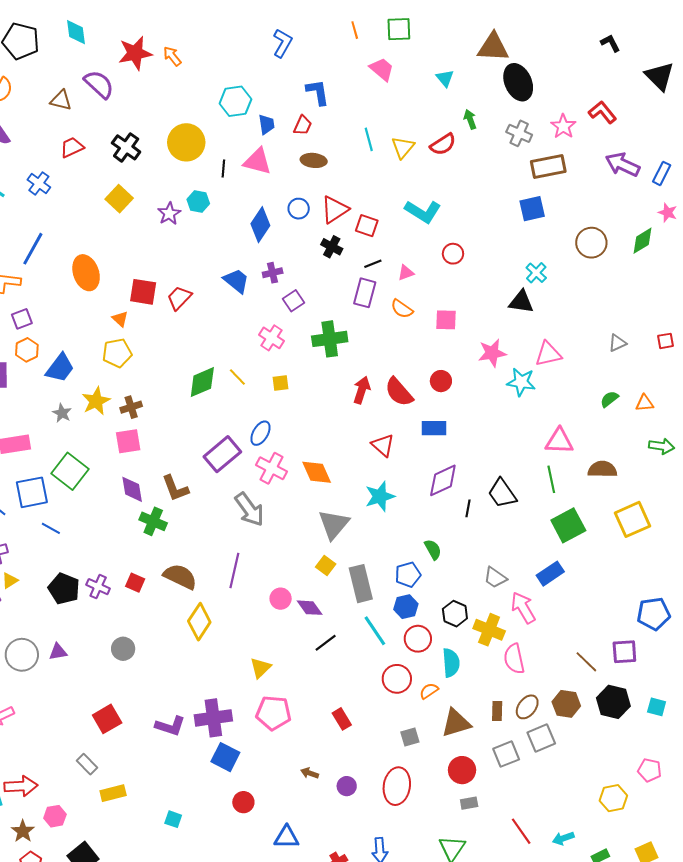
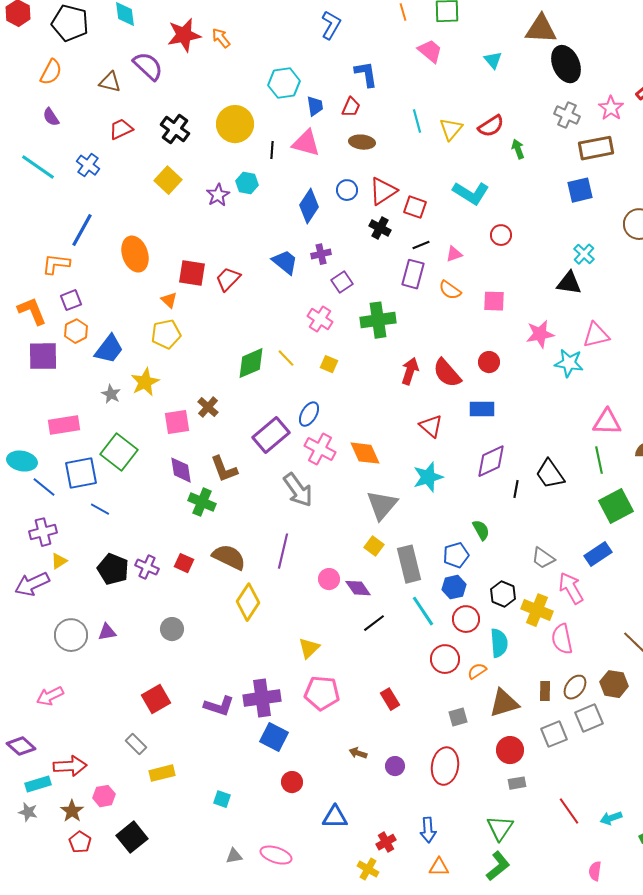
green arrow: (470, 119) -> (518, 149), moved
yellow square: (281, 383) -> (329, 364), turned 30
brown cross: (131, 407) -> (208, 407), moved, turned -30

